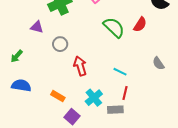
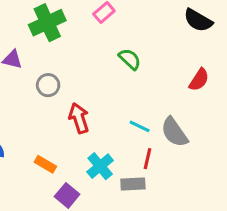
red semicircle: (140, 25) -> (199, 80), moved
green semicircle: (114, 27) -> (130, 59), size x0.7
gray semicircle: (158, 63) -> (174, 132), moved, size x1.5

